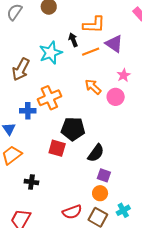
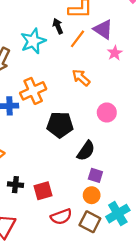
orange line: (91, 52) -> (77, 39), turned -30
pink star: (124, 75) -> (115, 53), moved
pink circle: (116, 97) -> (107, 113), moved
red square: (57, 148) -> (43, 191), moved, turned -30
cyan cross: (123, 210) -> (118, 214), size x1.5

